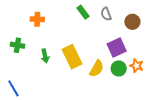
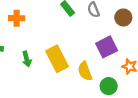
green circle: (119, 68) -> (109, 86), moved
yellow semicircle: (97, 69) -> (85, 71), turned 132

